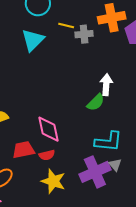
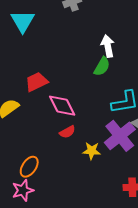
red trapezoid: (23, 150) -> (36, 82), moved
yellow star: (53, 181) -> (92, 151), moved, size x0.7

